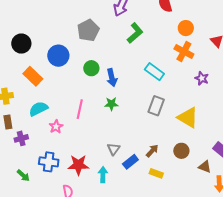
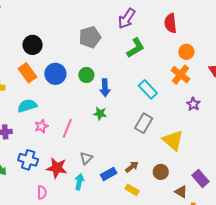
black circle: (21, 44) -> (33, 45), moved
blue circle: (58, 56) -> (55, 74), moved
pink line: (80, 109) -> (67, 128), moved
gray triangle: (114, 149) -> (86, 158), moved

